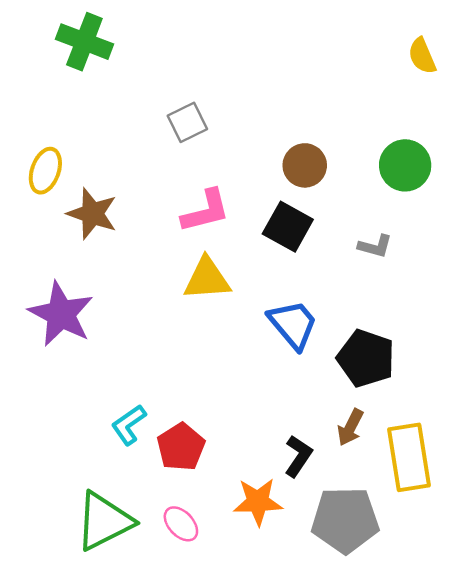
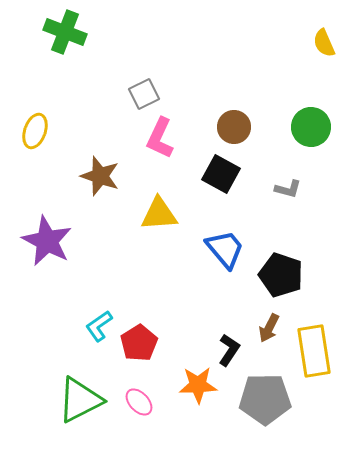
pink L-shape: (206, 211) -> (160, 138), moved, turned 129
brown star: (92, 214) -> (100, 176), moved

